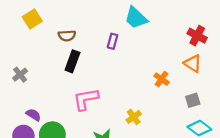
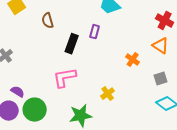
brown semicircle: (67, 36) -> (48, 21), turned 77
purple rectangle: (113, 41) -> (95, 32), moved
black rectangle: (72, 61) -> (72, 44), moved

